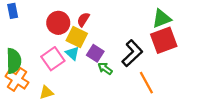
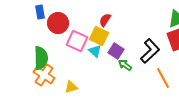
red circle: (58, 23) -> (58, 23), moved
pink square: (53, 59) -> (77, 41), moved, turned -30

